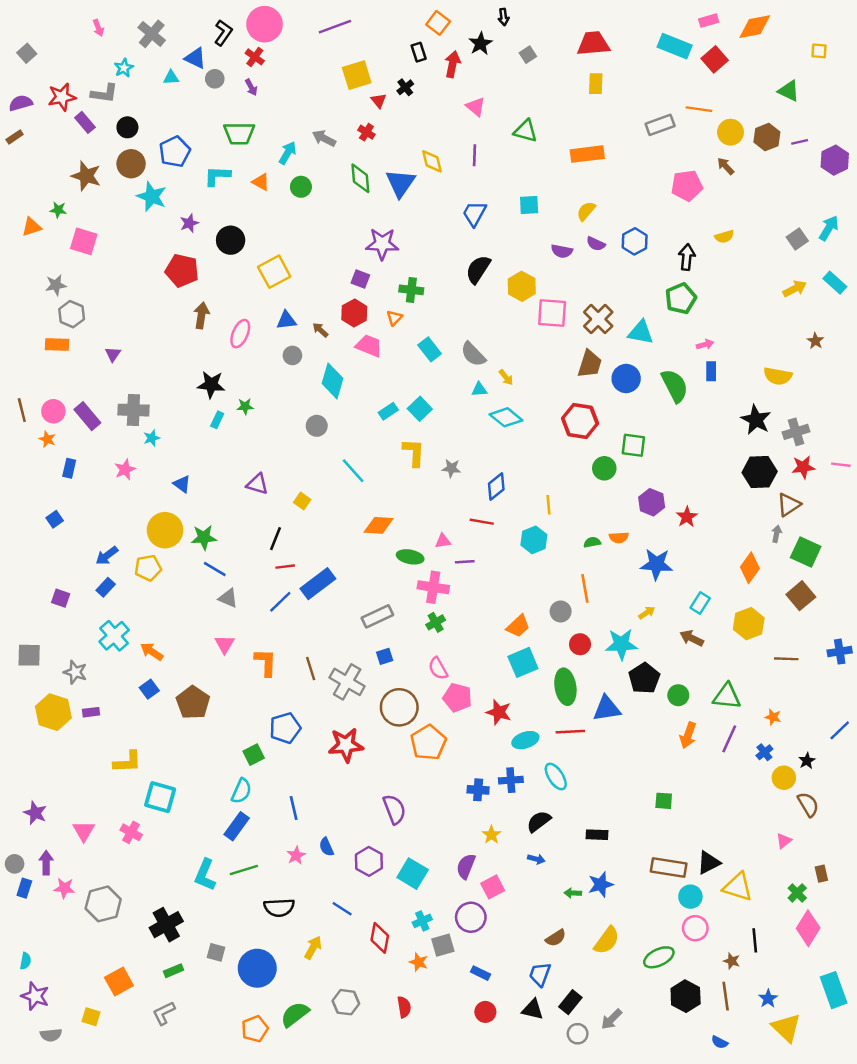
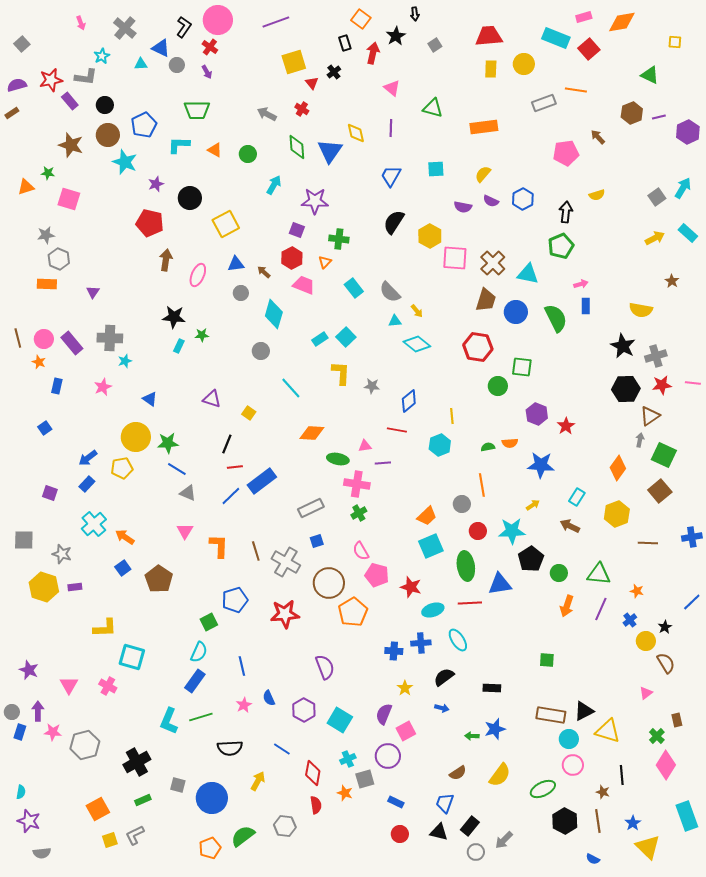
yellow circle: (730, 132) -> (524, 64), moved
cyan arrow: (288, 153) -> (274, 185), moved
red semicircle: (404, 1007) -> (316, 805), moved
yellow square: (91, 1017) -> (110, 840), moved, turned -35

